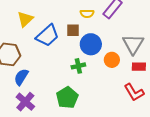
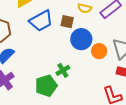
orange circle: (112, 60) -> (99, 51), moved
green cross: (78, 66) -> (63, 70), moved, turned -32

